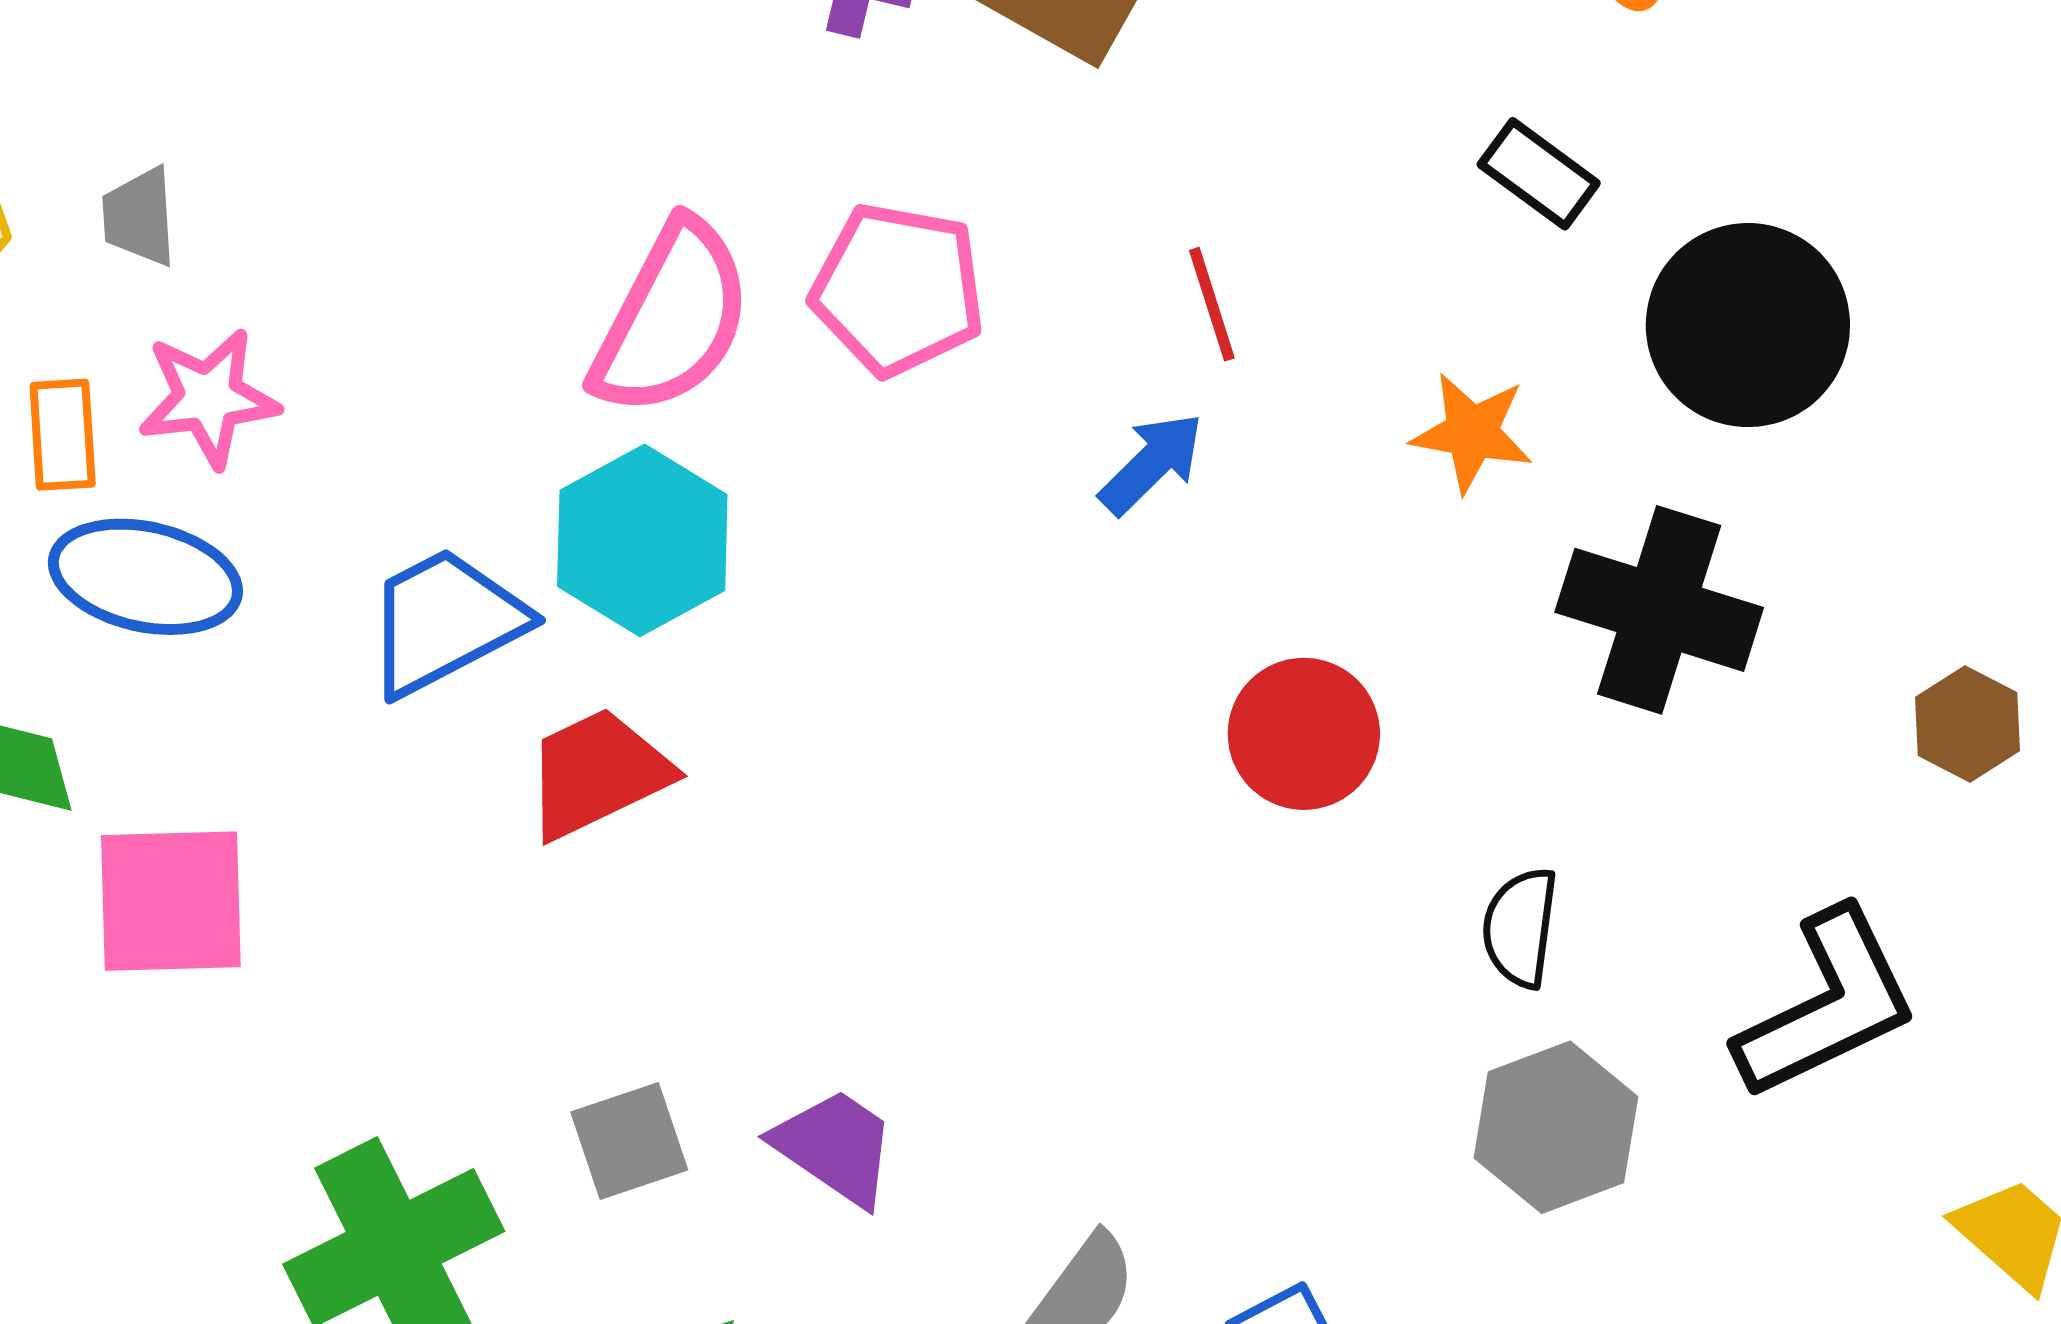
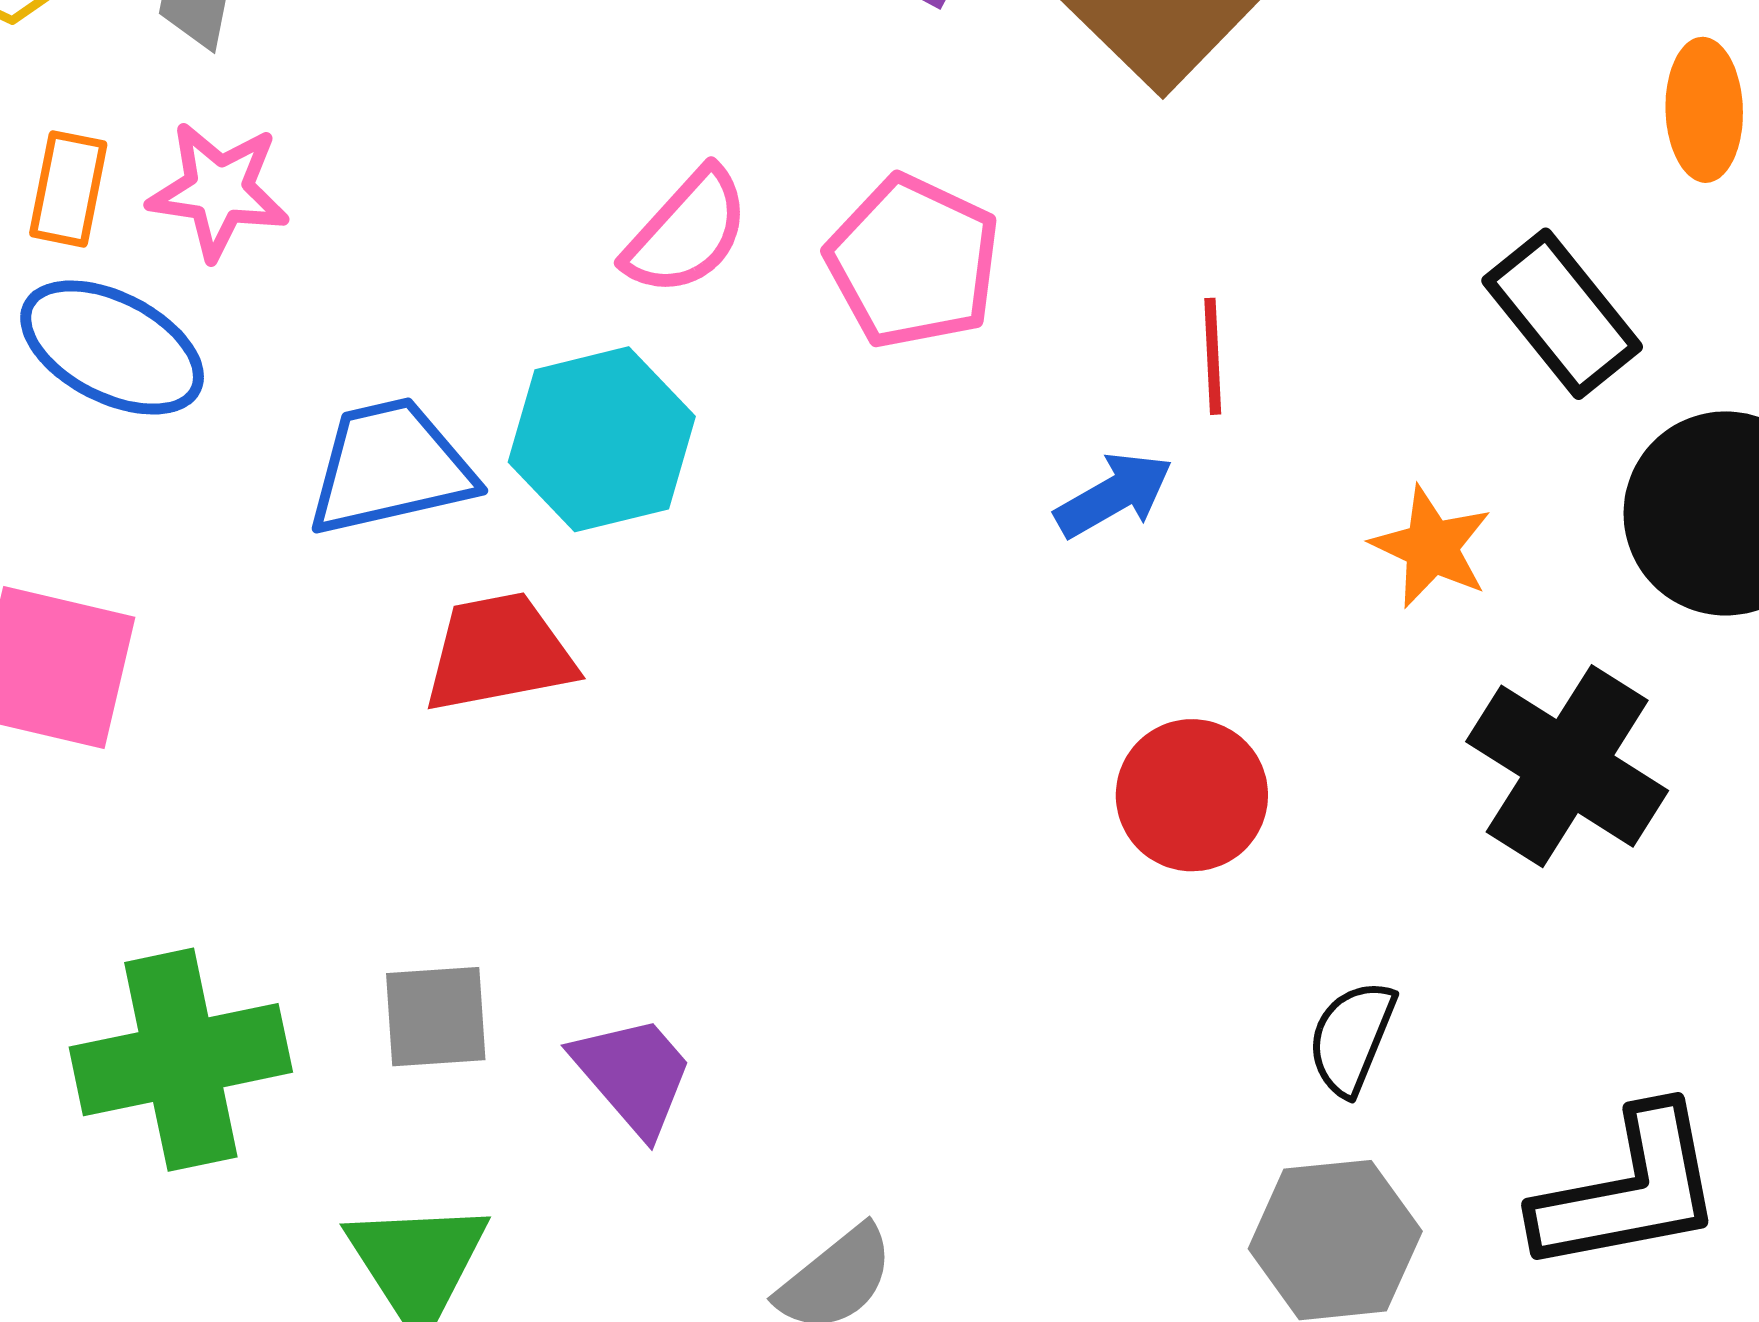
black rectangle: (1539, 174) -> (1562, 314), size x1.4
pink semicircle: (672, 318) -> (687, 232), size x0.7

